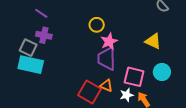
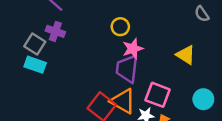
cyan rectangle: (31, 65) -> (35, 65), size x0.7
cyan circle: (162, 72) -> (203, 99), moved
orange triangle: (106, 86) -> (123, 101), size x1.6

